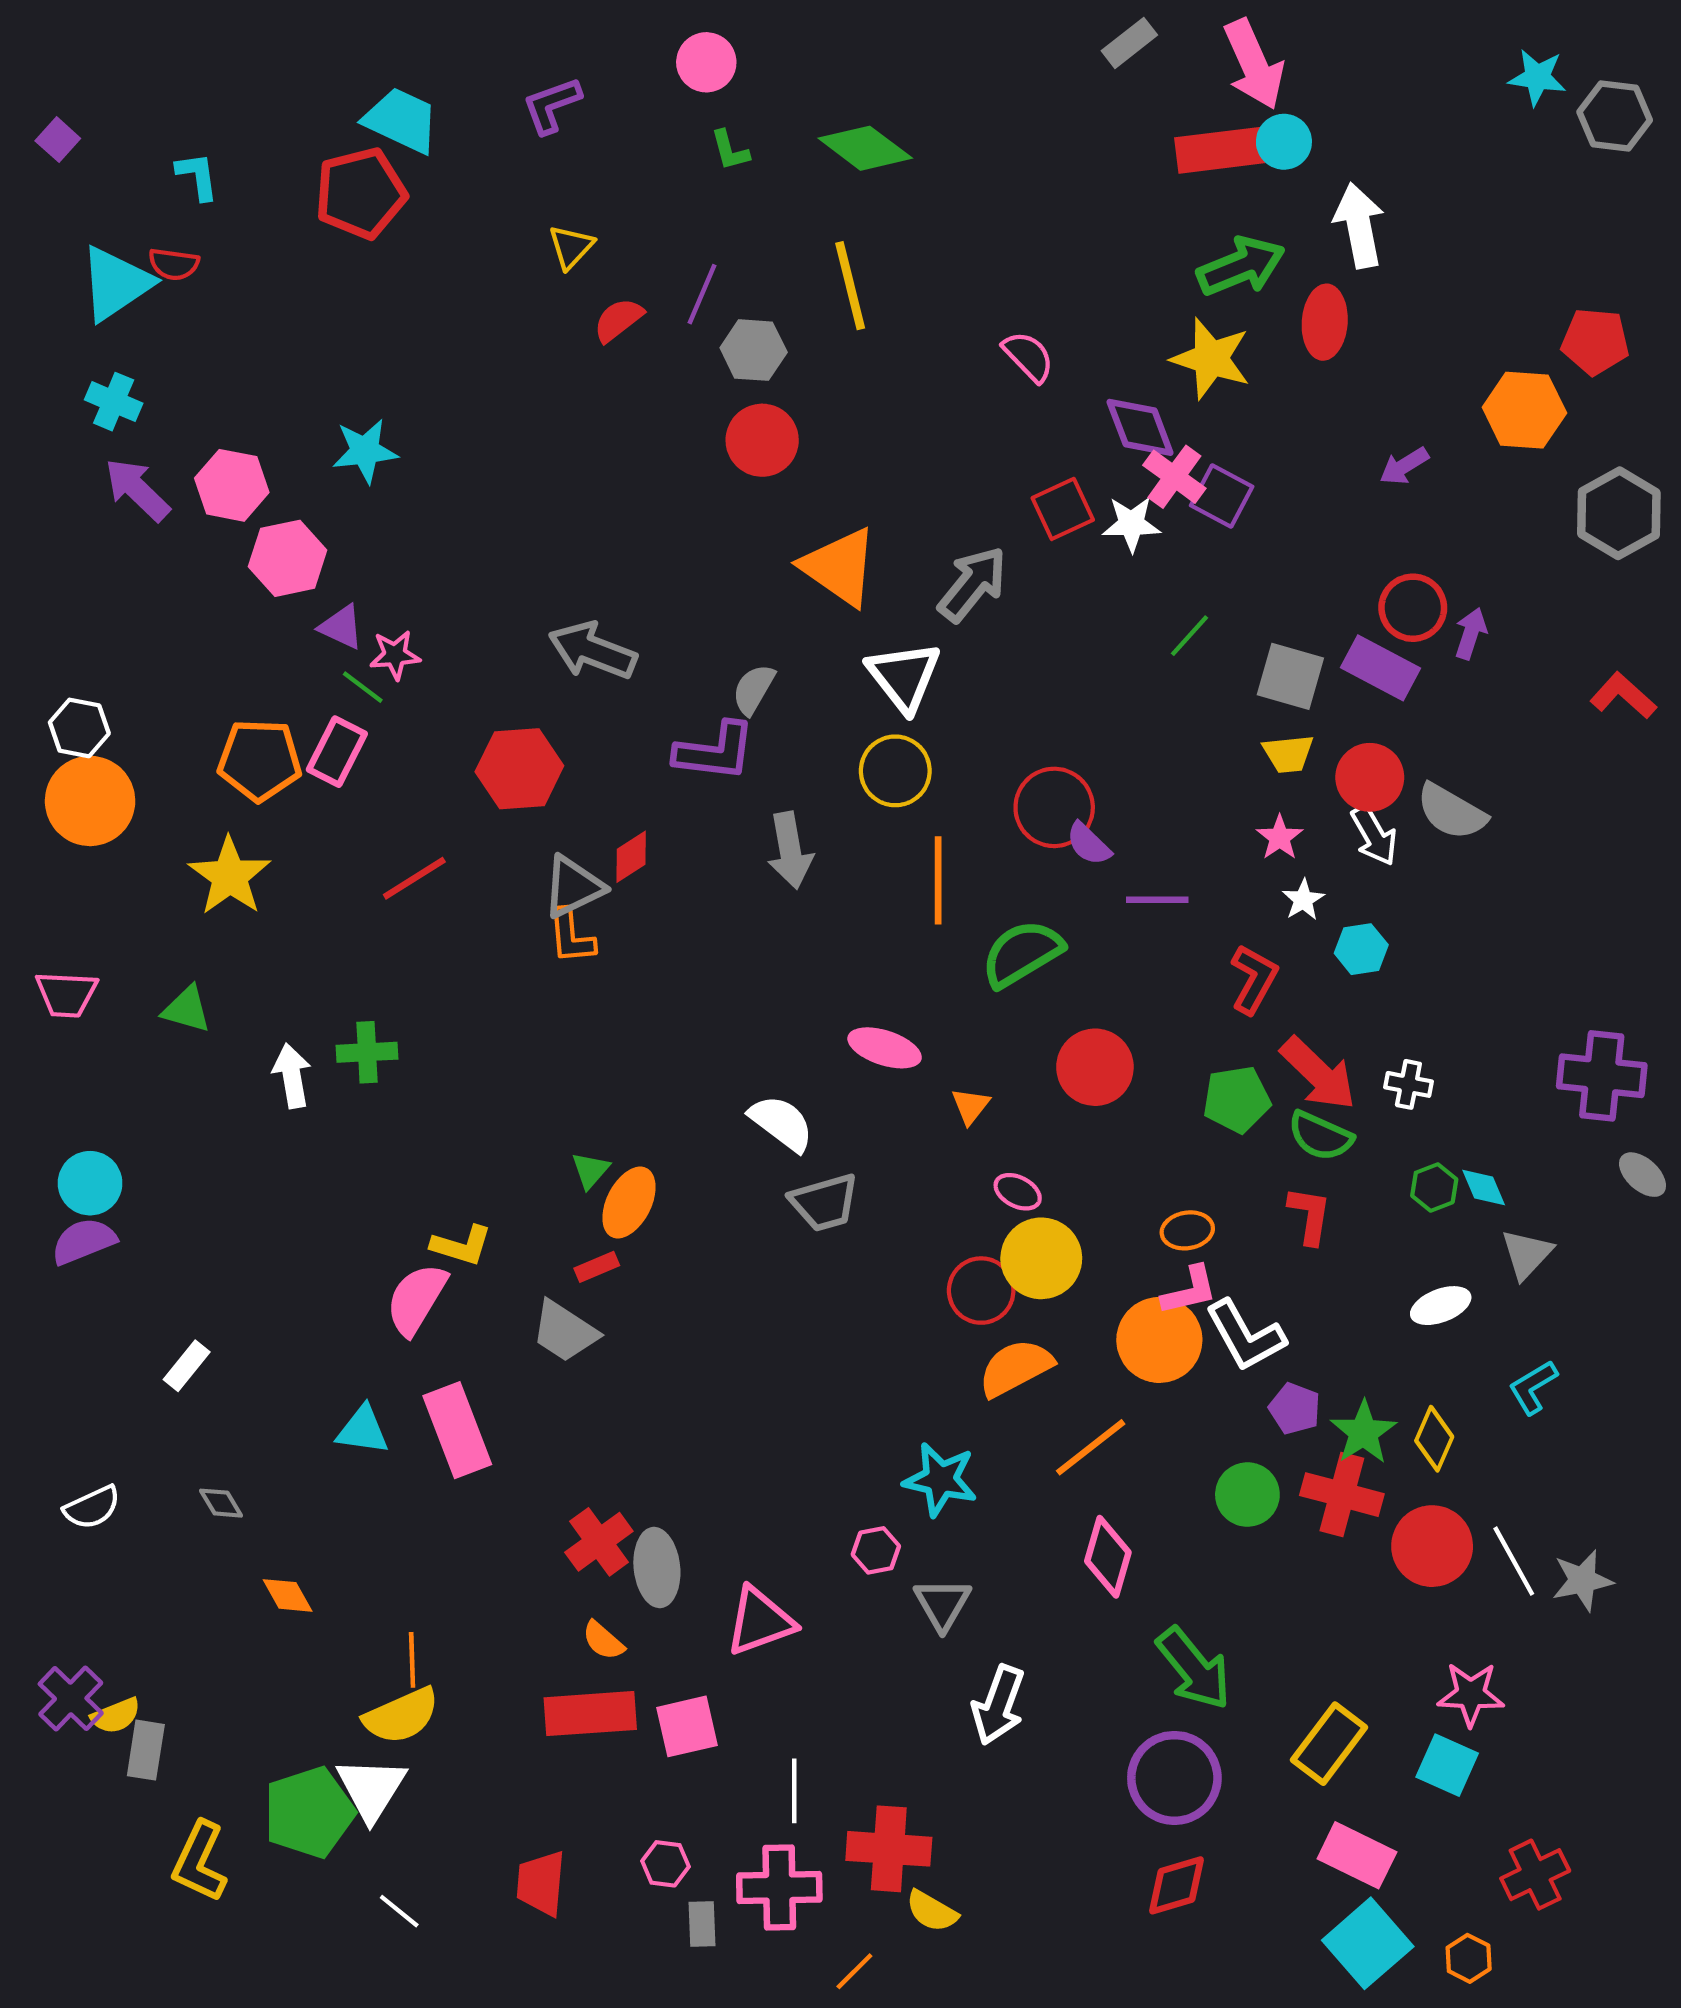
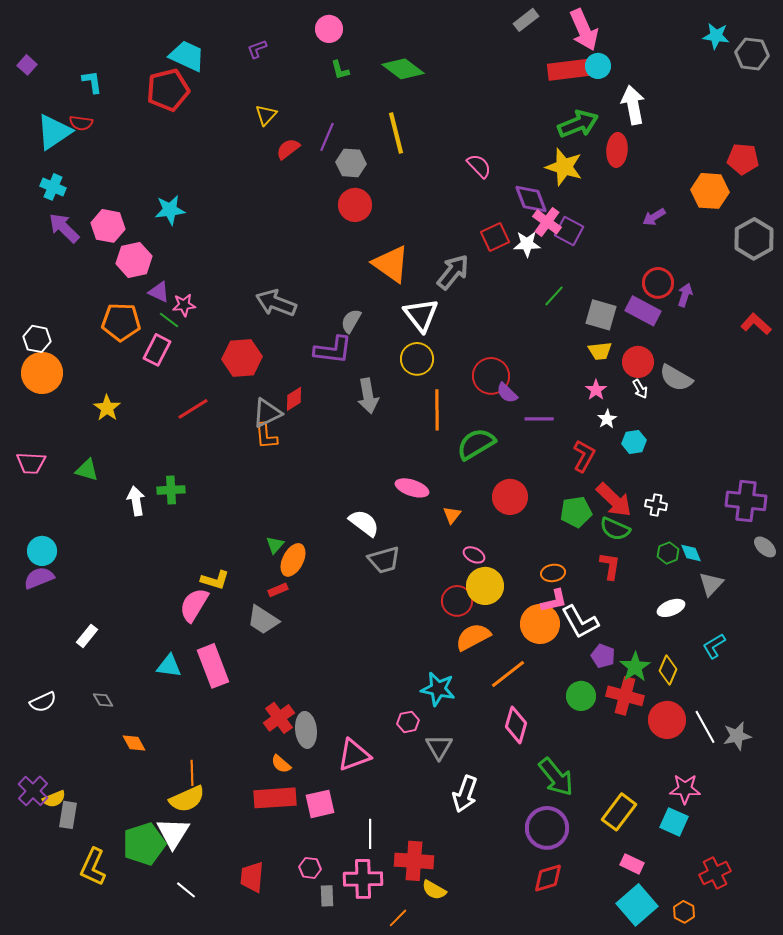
purple L-shape: (552, 105) -> (257, 49), size x0.7
orange pentagon: (260, 760) -> (121, 322), moved
white arrow: (1374, 835) -> (640, 389), size x0.7
yellow star: (230, 876) -> (107, 408), size x0.7
pink rectangle: (1357, 1855) -> (632, 864), size x0.7

